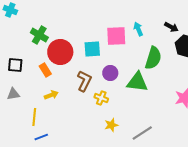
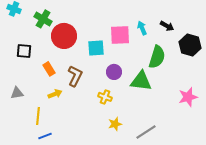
black arrow: (171, 27) -> (167, 26), moved
green cross: (39, 35) -> (43, 19), moved
red circle: (60, 52) -> (64, 36), moved
black square: (15, 65) -> (24, 51), moved
brown L-shape: (84, 81) -> (75, 76), moved

